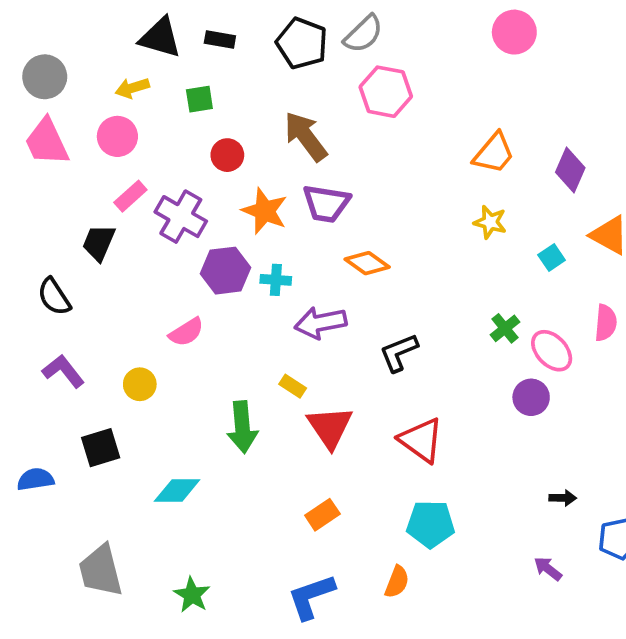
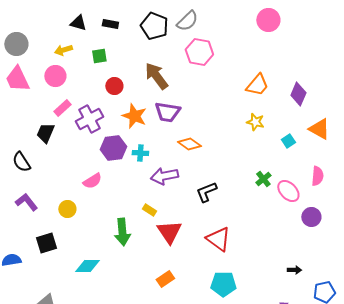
black triangle: (160, 38) -> (78, 23), size x0.7
purple cross: (181, 217) -> (89, 119), turned 32
purple circle: (531, 397) -> (311, 217), moved

